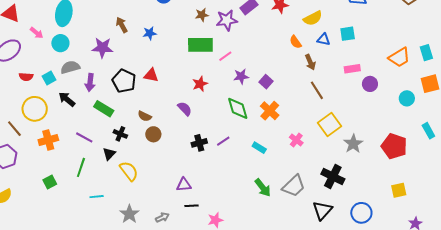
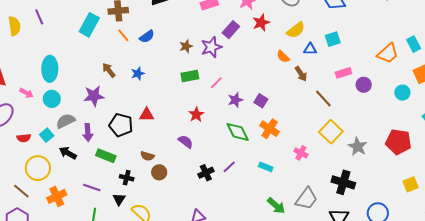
green rectangle: (200, 45) -> (190, 76), size x0.7
brown line: (317, 90) -> (323, 99), moved

